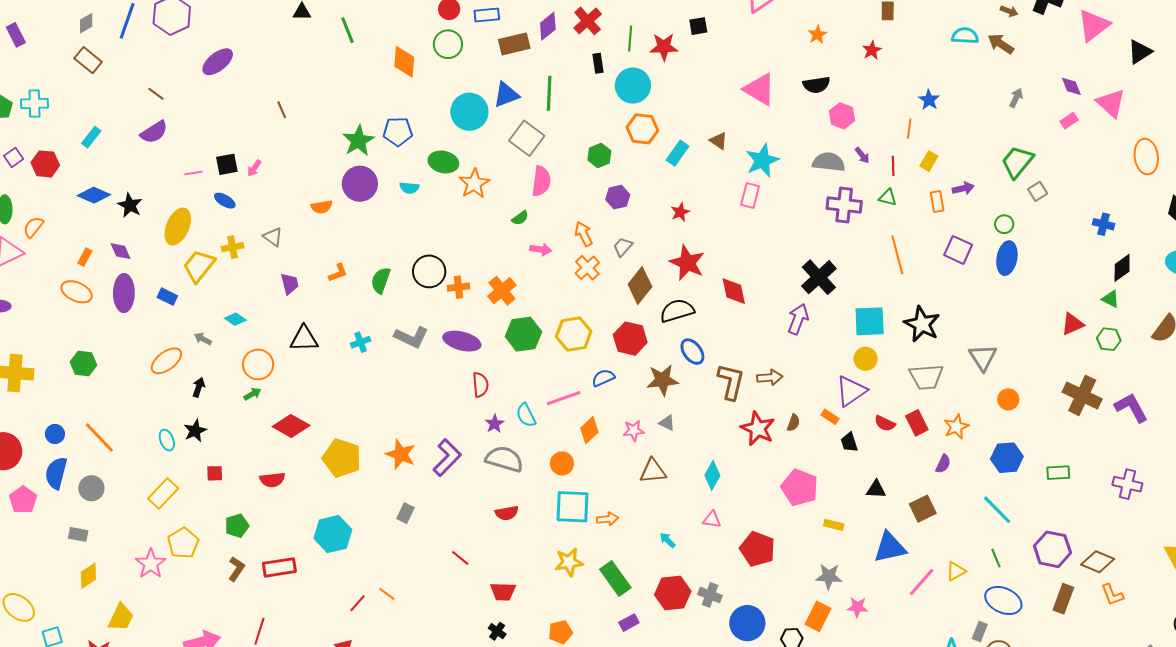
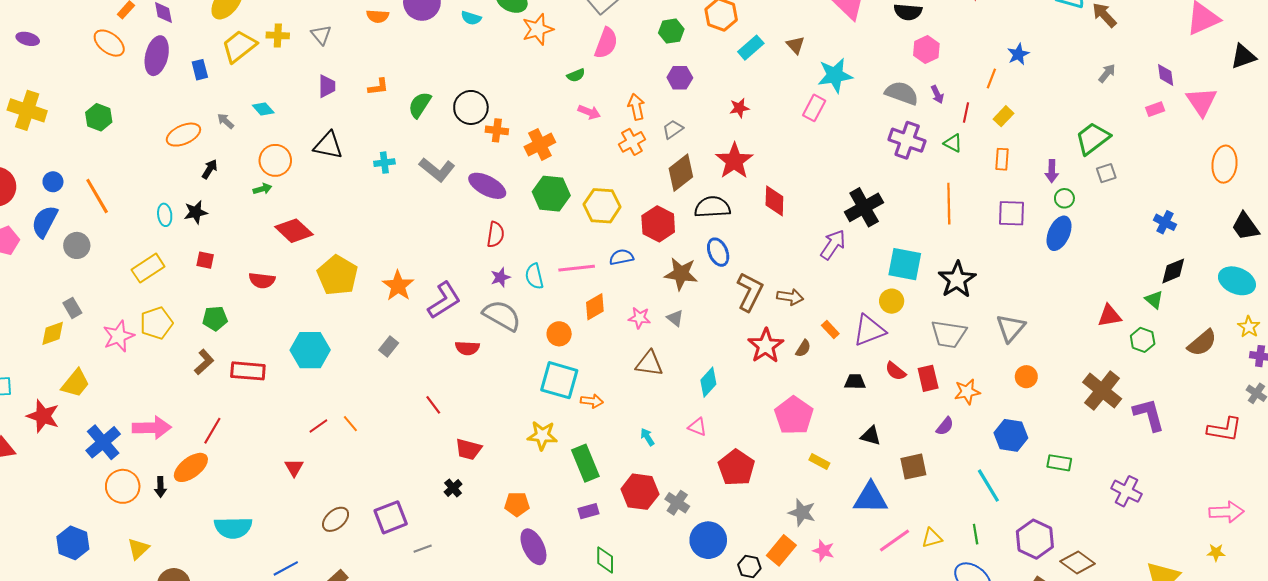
purple arrow: (963, 188) -> (1052, 171), moved, turned 90
purple square: (958, 250) -> (1012, 213), turned -36
blue rectangle: (167, 297) -> (200, 70), turned 36
orange rectangle: (830, 417) -> (830, 329), moved
black trapezoid: (849, 442) -> (855, 382), turned 95
red semicircle: (507, 513) -> (467, 348), moved
gray rectangle: (78, 534) -> (72, 308), moved, turned 36

